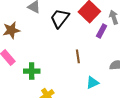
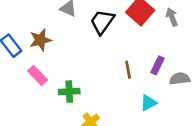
purple rectangle: (102, 31) -> (157, 65), moved

